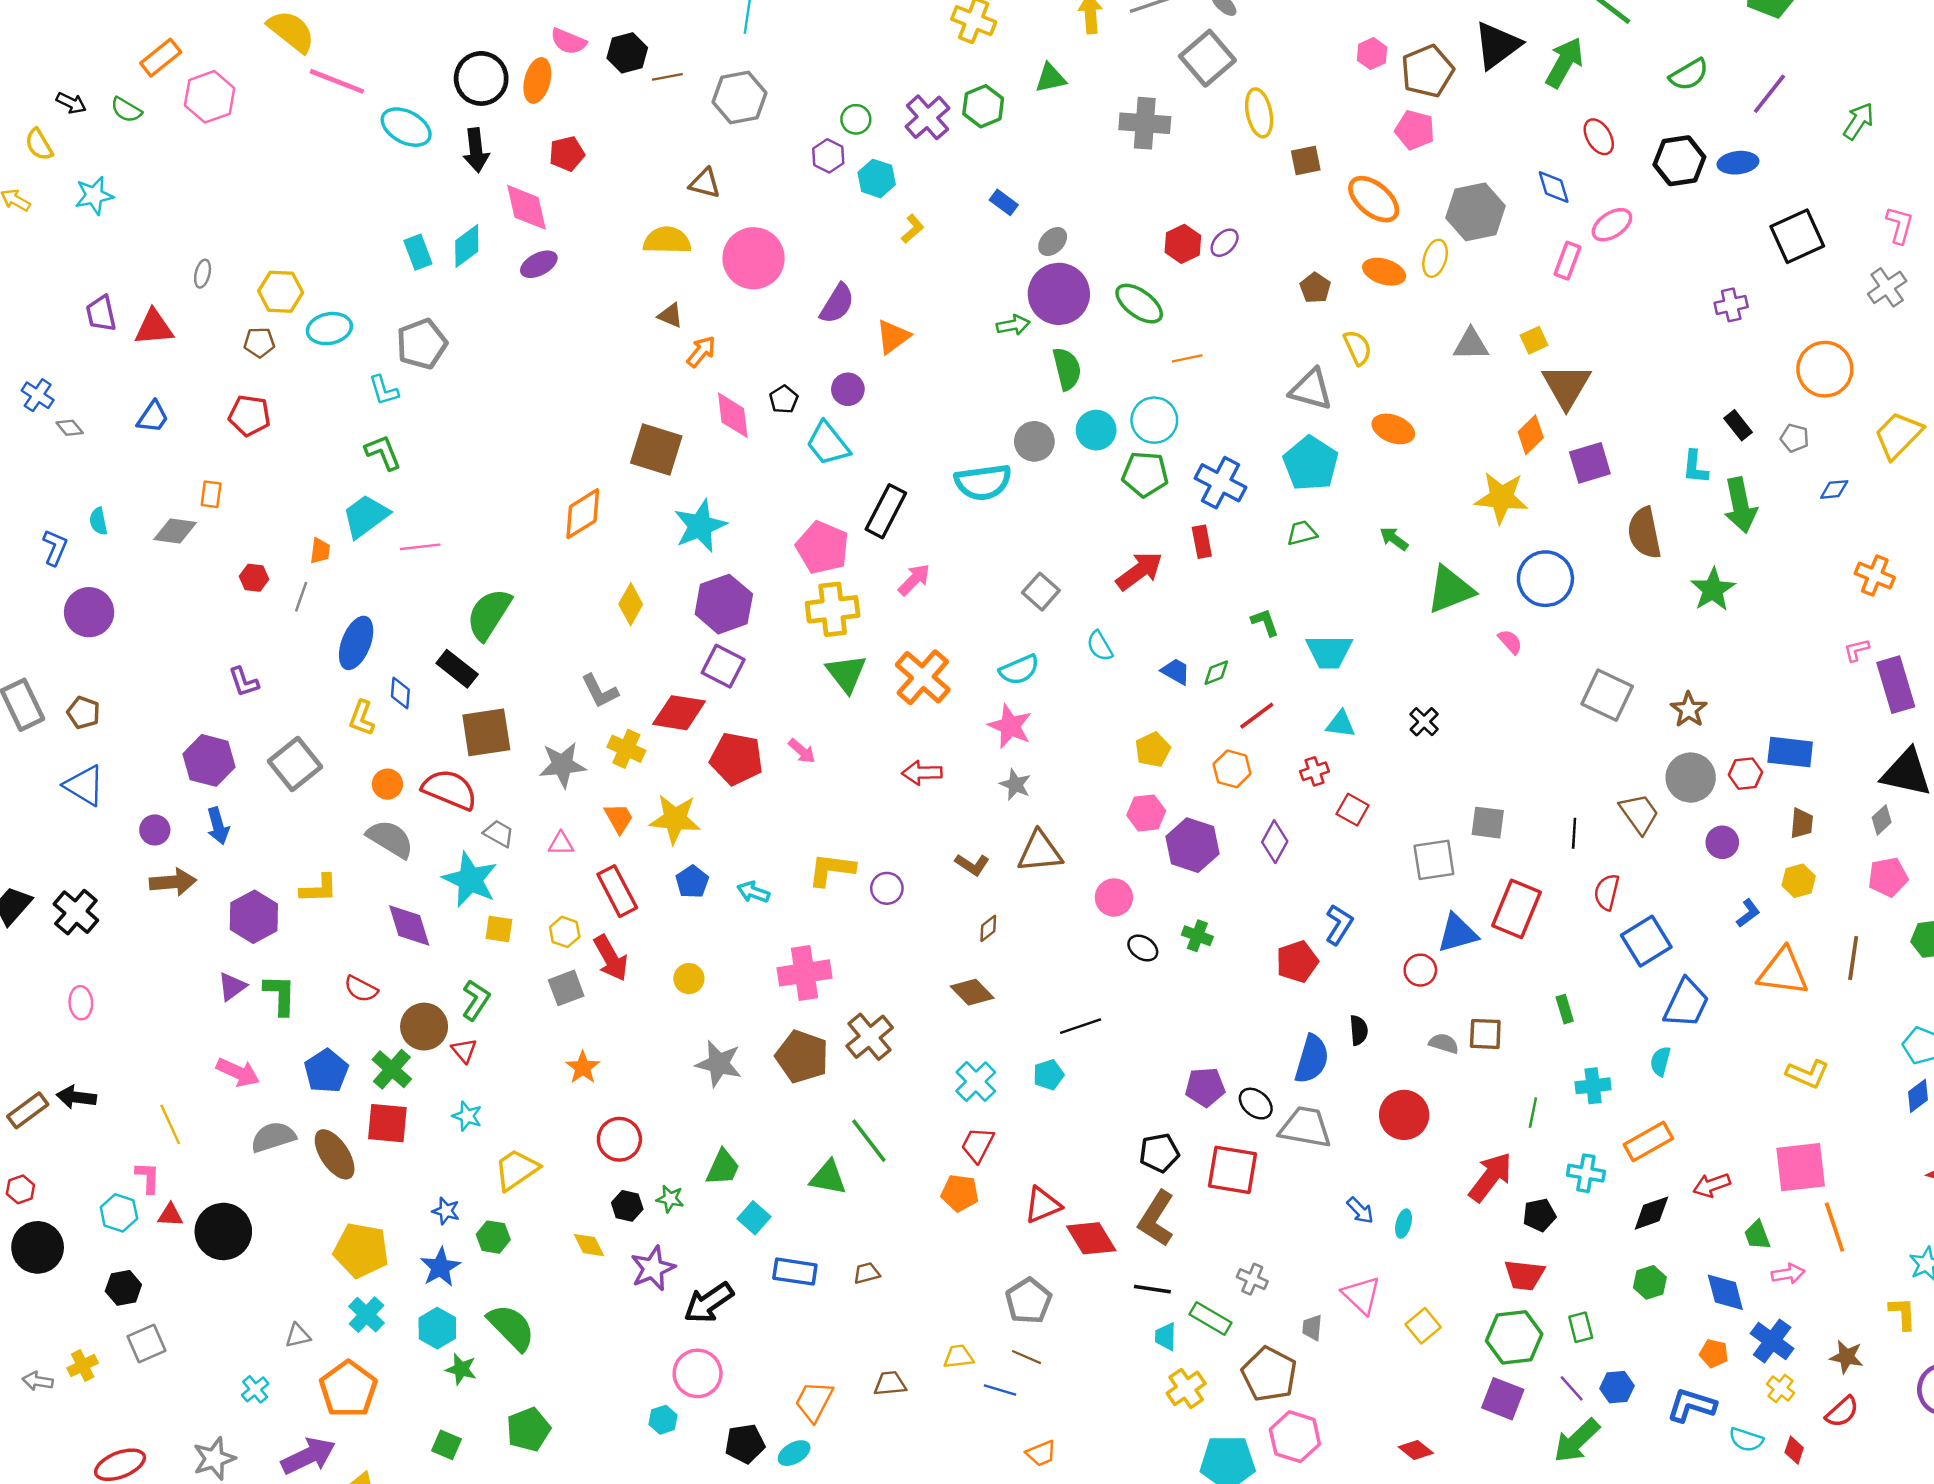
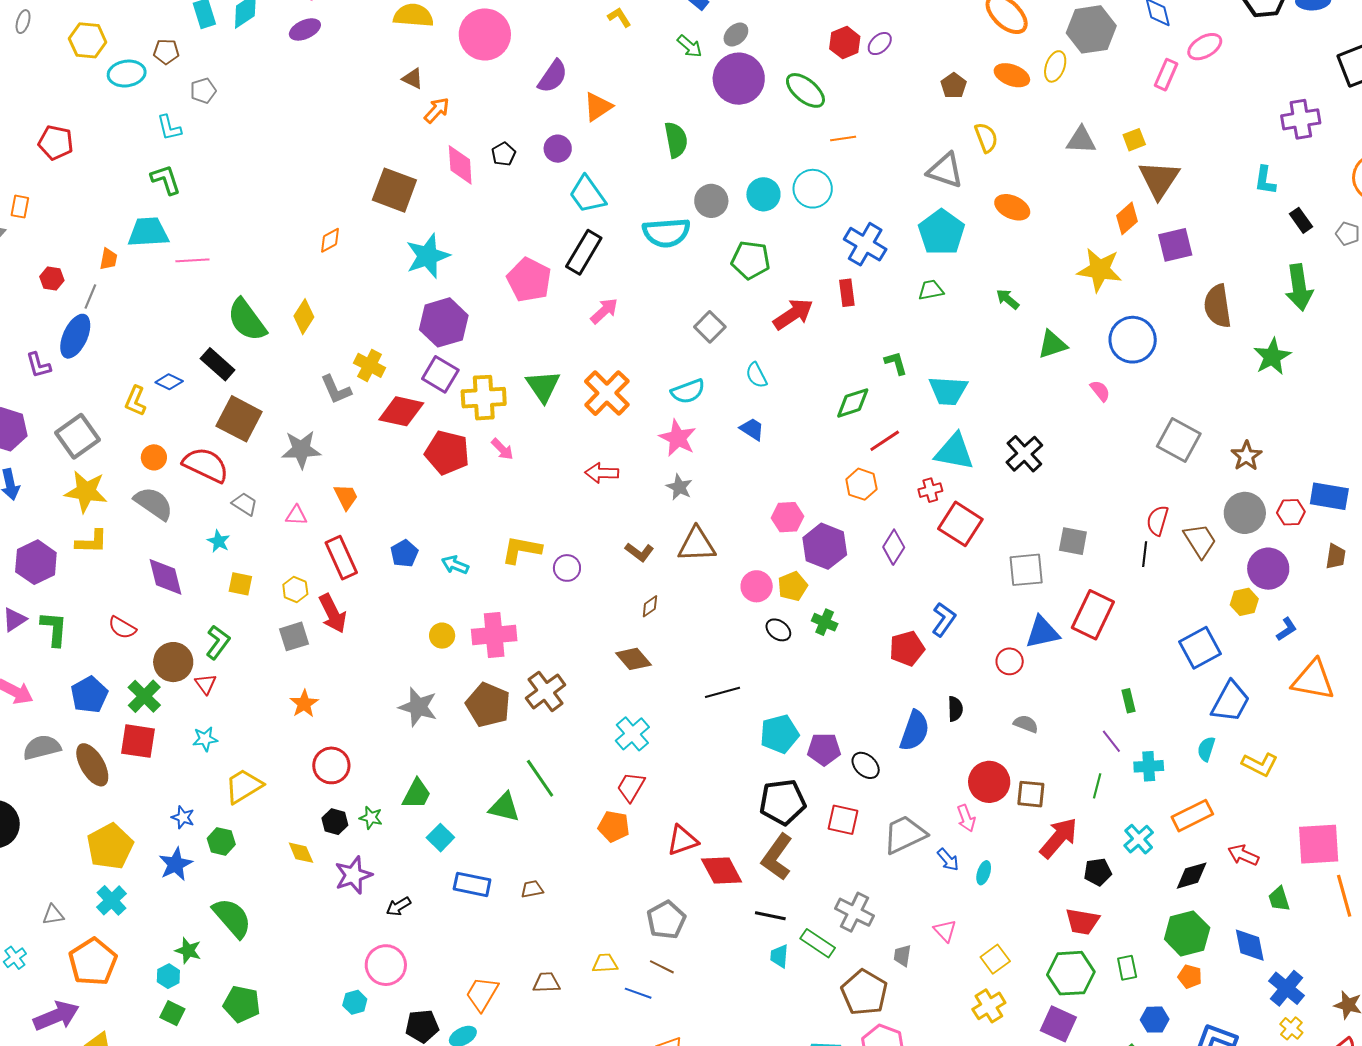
yellow L-shape: (913, 229) -> (619, 17), turned -85
purple cross: (1731, 305) -> (1301, 119), size x1.4
green arrow: (1013, 325) -> (690, 46), moved, turned 48
brown pentagon: (259, 342) -> (166, 52), moved
gray pentagon: (422, 344) -> (203, 91), size x0.6
green semicircle: (1067, 369) -> (676, 140), moved
cyan trapezoid: (828, 444) -> (587, 194), moved
cyan L-shape: (1695, 467) -> (1265, 180), moved
green pentagon: (1145, 474) -> (751, 260), moved
orange diamond: (583, 514) -> (330, 240), size x0.6
cyan trapezoid: (366, 516) -> (148, 232), turned 30
green triangle: (1450, 590) -> (1052, 344), size x0.7
yellow diamond: (631, 604) -> (304, 317), moved
yellow cross: (833, 609) -> (484, 398), moved
green semicircle: (489, 614) -> (247, 320), turned -72
blue ellipse: (356, 643) -> (75, 336), moved
blue trapezoid: (1176, 671) -> (752, 429), moved
green diamond: (1216, 673) -> (853, 403), size x1.5
blue diamond: (400, 693) -> (169, 382), turned -72
black cross: (1424, 722) -> (1024, 454), size x1.5
cyan triangle: (1341, 724) -> (954, 452), size x1.6
brown square: (486, 732) -> (239, 419), turned 33
yellow cross: (626, 749) -> (370, 365), moved
yellow pentagon: (1153, 750) -> (793, 586), moved
red square: (1353, 810) -> (960, 524), size x1.6
yellow star: (675, 819) -> (86, 492), moved
purple circle: (1722, 842) -> (1268, 569), size x1.5
cyan star: (470, 880) -> (219, 541), size x0.5
yellow hexagon: (1799, 881) -> (1244, 602), moved
red semicircle: (1607, 892) -> (1158, 520), moved
yellow circle: (689, 979) -> (442, 636), moved
brown square: (1485, 1034) -> (1031, 794), moved
yellow L-shape: (1808, 1074) -> (1260, 764), moved
cyan pentagon: (1048, 1075) -> (779, 734), moved, size x1.5
cyan star: (467, 1116) -> (205, 739), turned -30
gray trapezoid: (1305, 1127) -> (905, 835), moved, turned -39
black pentagon: (1159, 1153) -> (783, 802), size x1.4
red square: (1233, 1170) -> (843, 820), size x0.7
cyan cross: (1586, 1173) -> (1139, 839), turned 36
red arrow: (1712, 1185) -> (1243, 855), turned 40
yellow pentagon: (361, 1250) -> (110, 846), turned 30
pink arrow: (1788, 1274) -> (966, 818), moved, turned 76
gray cross: (1252, 1279) -> (854, 912), size x1.5
green hexagon: (1650, 1282) -> (1187, 933), size x1.6
pink triangle: (1361, 1295) -> (945, 931), size x0.7
black arrow: (709, 1303) -> (398, 906), size x0.6
cyan hexagon: (437, 1328) -> (168, 976), moved, size x0.7
orange pentagon: (1714, 1353) -> (1190, 977), moved
yellow cross: (1186, 1388) -> (989, 1006), moved
purple line: (1572, 1388) -> (1111, 741), moved
green pentagon: (528, 1429) -> (242, 1004), turned 30

